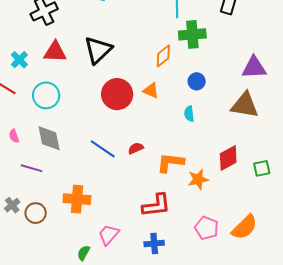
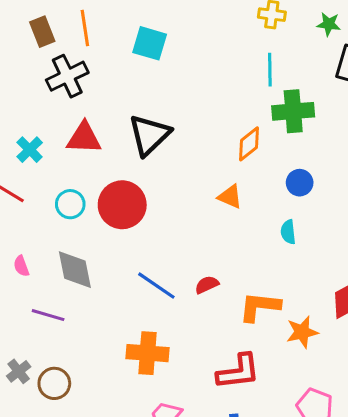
red circle: (117, 94) -> (122, 205), moved
cyan circle: (46, 95) -> (70, 204), size x0.7
orange cross: (77, 199) -> (147, 353), moved

